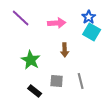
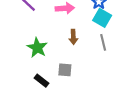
gray line: (81, 81) -> (103, 42), moved

